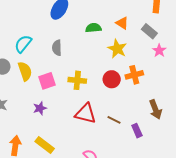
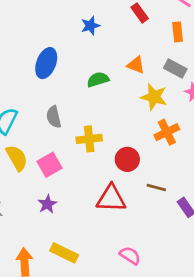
yellow star: (117, 49) -> (154, 97), moved
red circle: (112, 79) -> (127, 159), moved
yellow cross: (77, 80) -> (89, 139), moved
brown line: (114, 120) -> (156, 188), moved

